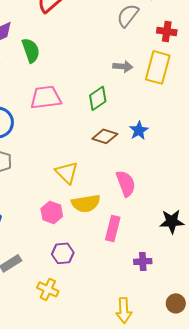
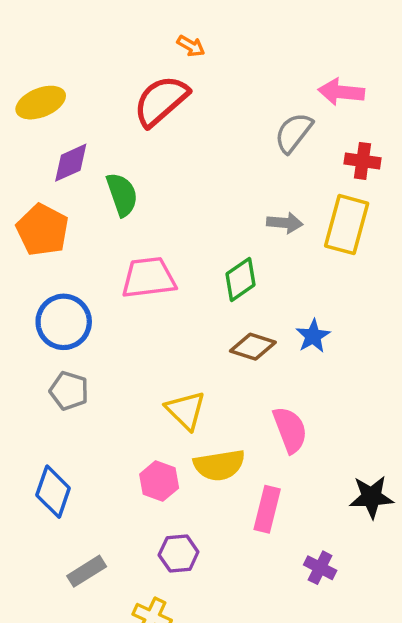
purple cross: (143, 261) -> (320, 568), turned 30

